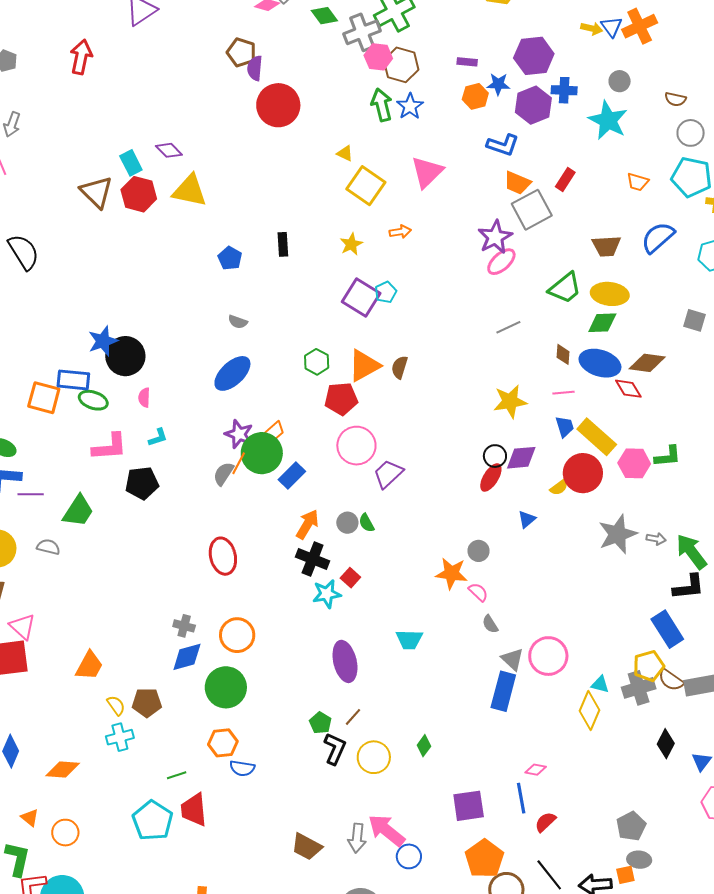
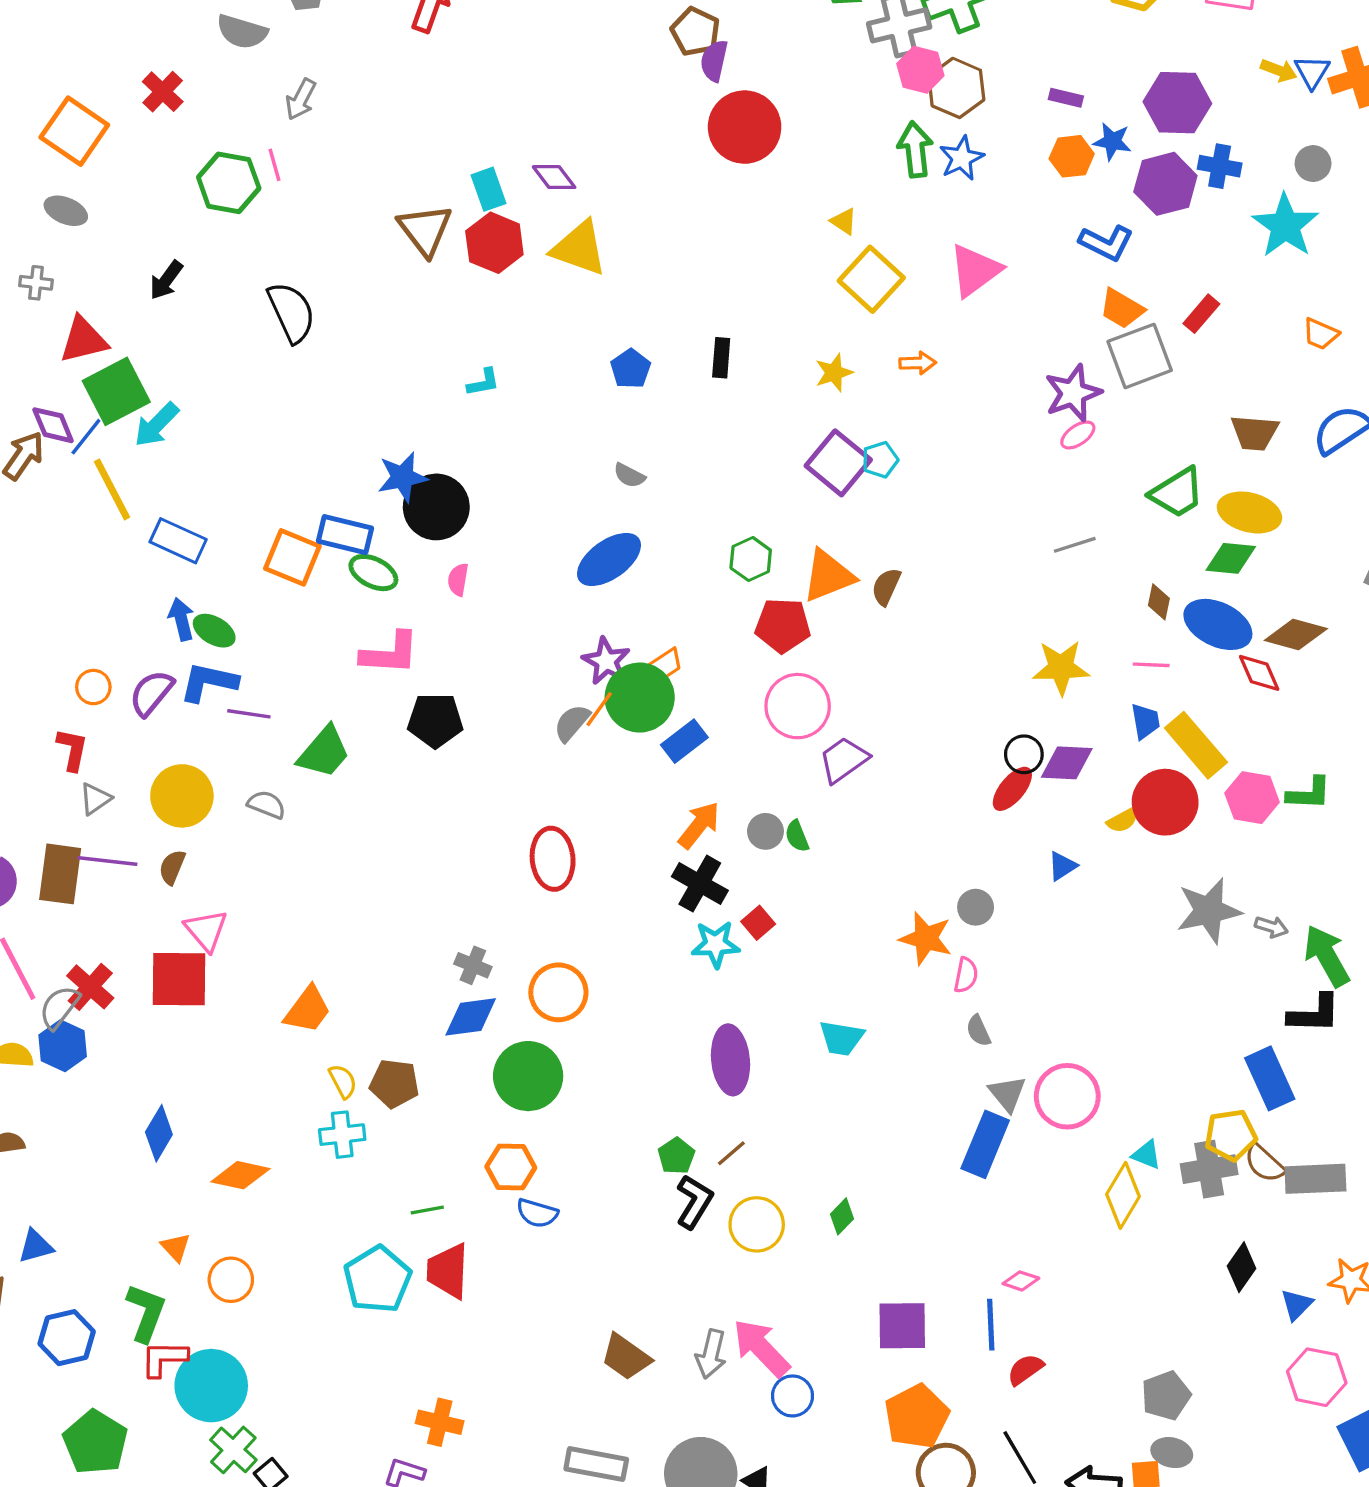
pink ellipse: (501, 262) -> (1078, 435), size x0.7
cyan L-shape: (158, 437) -> (483, 382), moved
pink semicircle: (478, 592) -> (966, 975), turned 50

